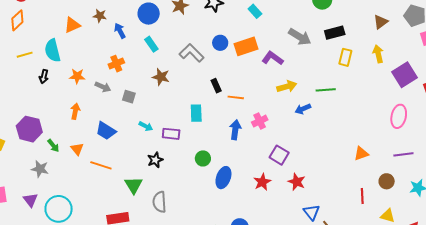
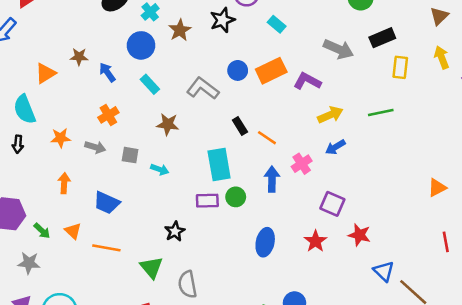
orange line: (236, 97) -> (267, 138), turned 35
blue arrow: (303, 109) -> (335, 147), moved
cyan rectangle: (196, 113) -> (219, 165), size x1.4
cyan arrow: (146, 126) -> (160, 169), moved
purple rectangle: (171, 134) -> (207, 201), moved
green circle: (203, 158) -> (236, 197), moved

